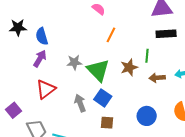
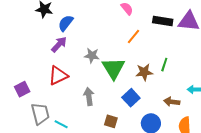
black rectangle: (166, 34) -> (163, 21), moved
blue semicircle: (42, 36) -> (66, 23), turned 42
brown arrow: (157, 78) -> (172, 102), moved
blue square: (103, 98) -> (131, 98), moved

